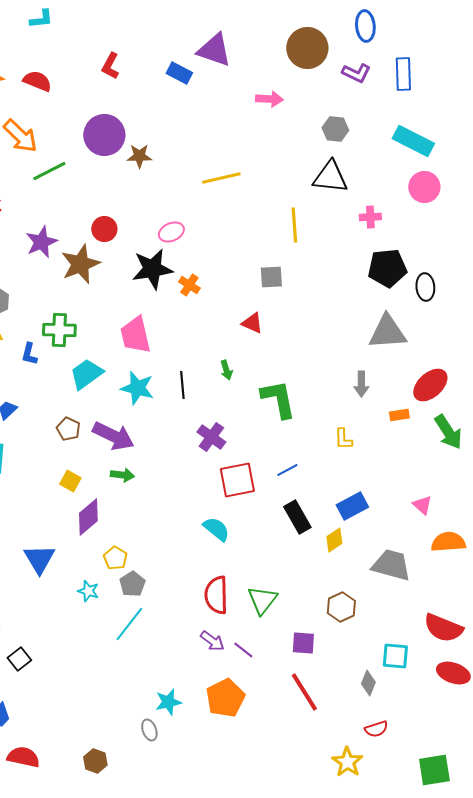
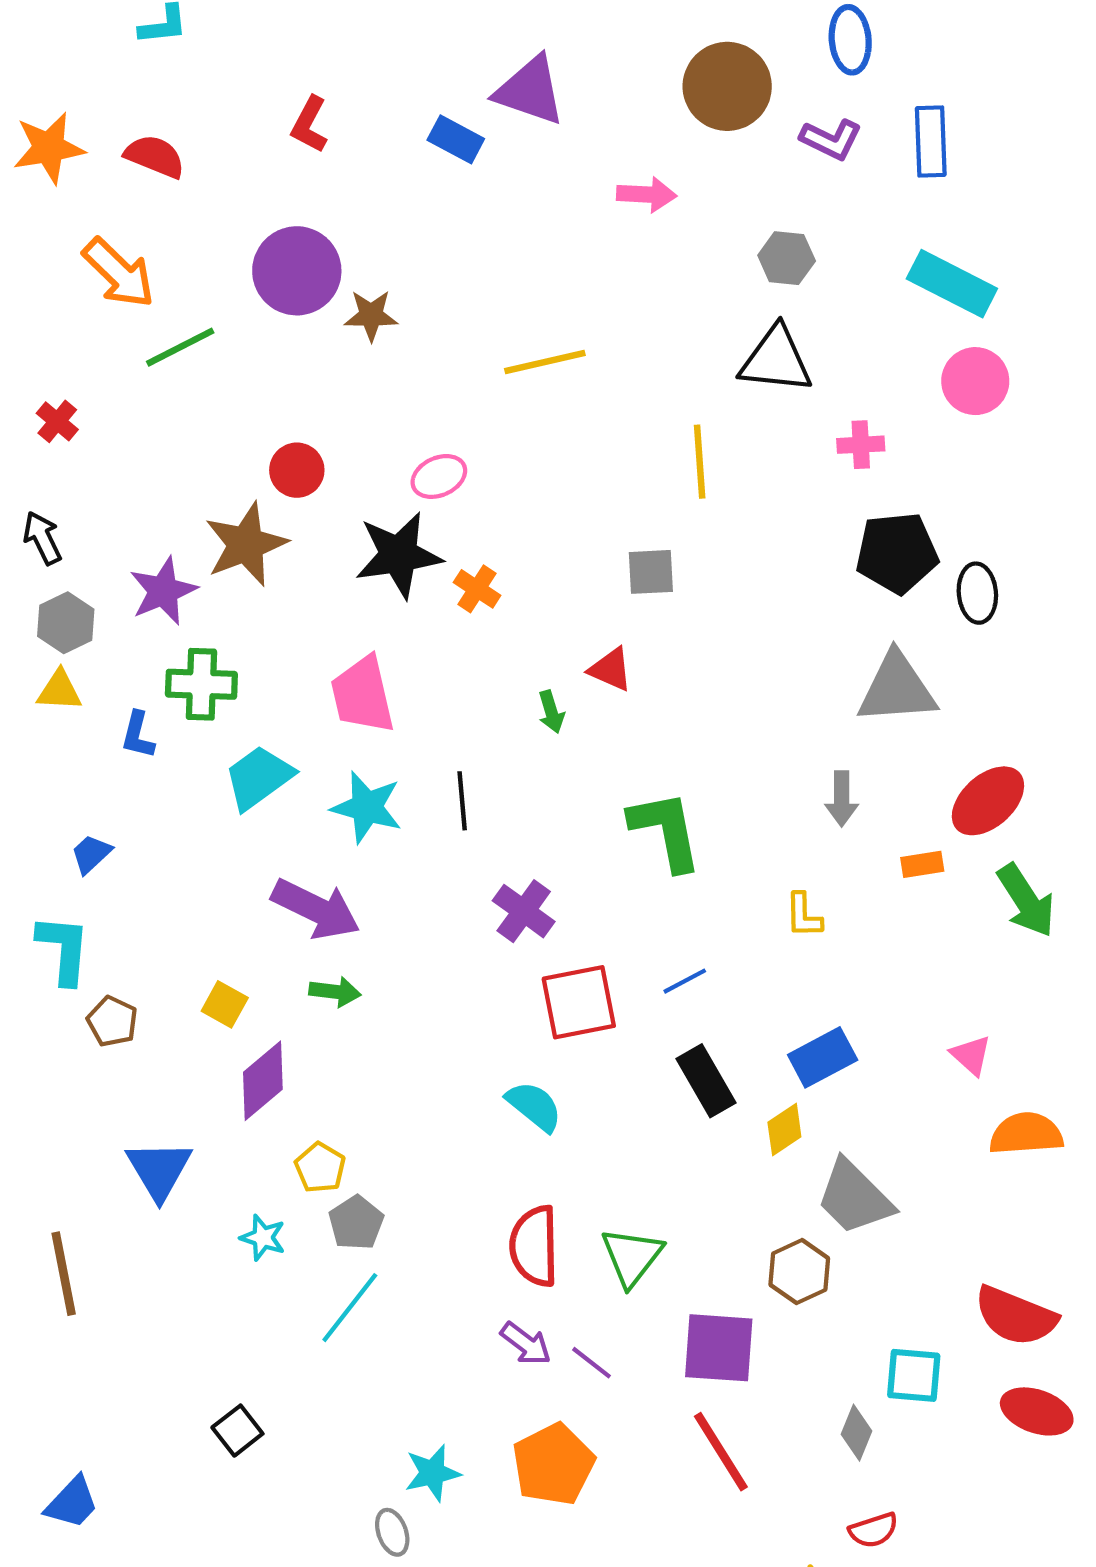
purple star: (41, 242) -> (163, 591), moved
green arrow: (226, 370) -> (551, 712), moved
brown pentagon: (68, 429) -> (112, 1021), moved
gray trapezoid: (391, 565) -> (854, 1197), moved, turned -150
purple square: (303, 643) -> (719, 1348), size x1.5
black square: (19, 659) -> (237, 1431), moved

